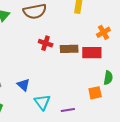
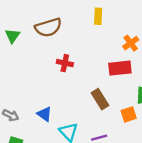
brown rectangle: (69, 49) -> (100, 99), moved, turned 66

